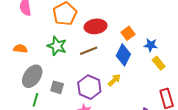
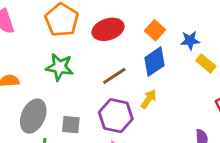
brown line: (89, 51) -> (114, 76), moved
blue diamond: (123, 55) -> (155, 62), turned 40

